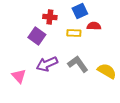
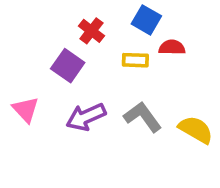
blue square: (80, 11) -> (146, 20), turned -35
red cross: (50, 17) -> (91, 31), turned 32
pink triangle: (19, 76) -> (26, 110), moved

